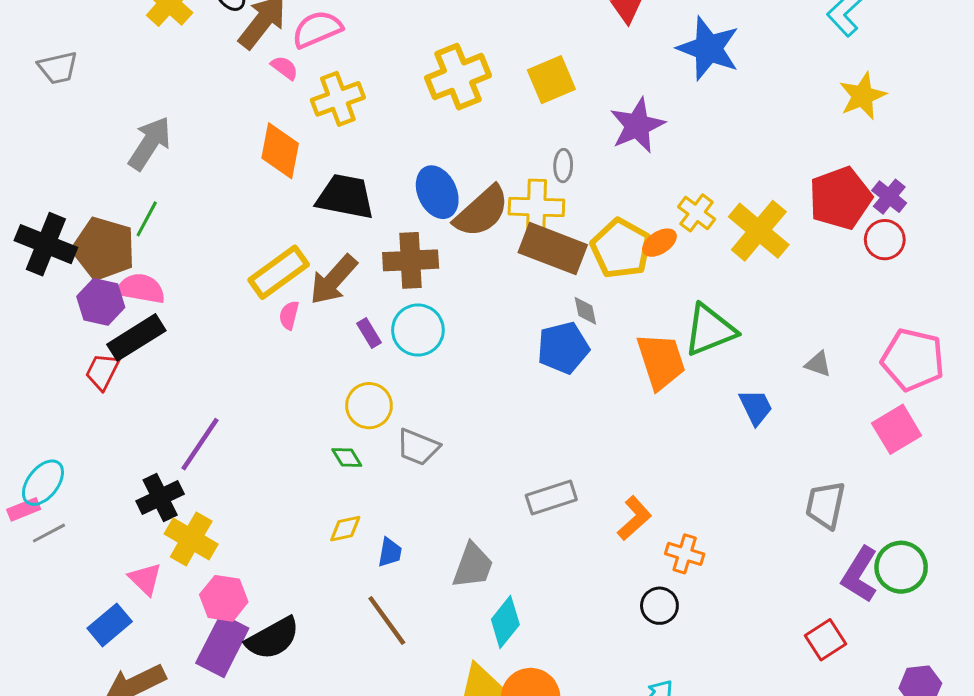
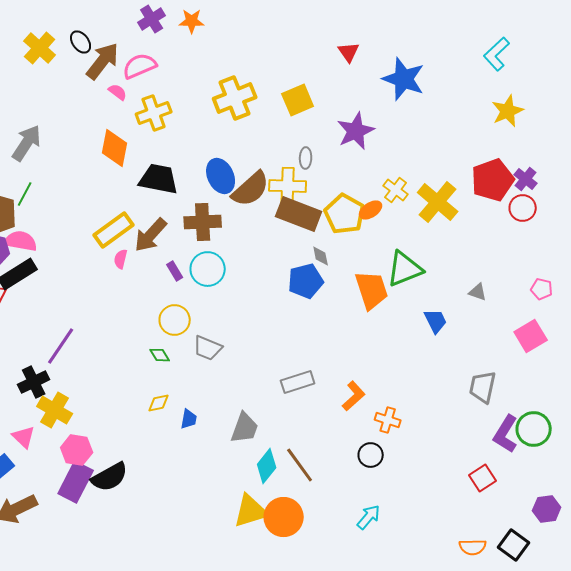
pink pentagon: (913, 360) -> (542, 289), size x0.5
brown line: (387, 621) -> (300, 465), moved

